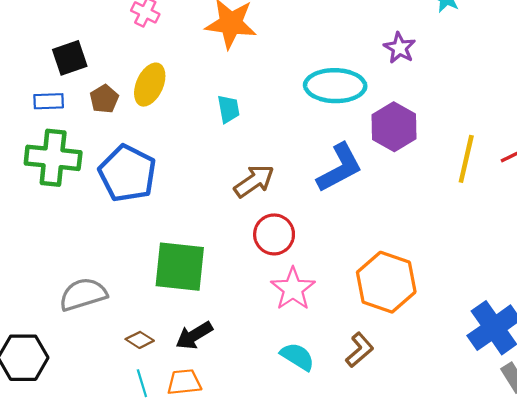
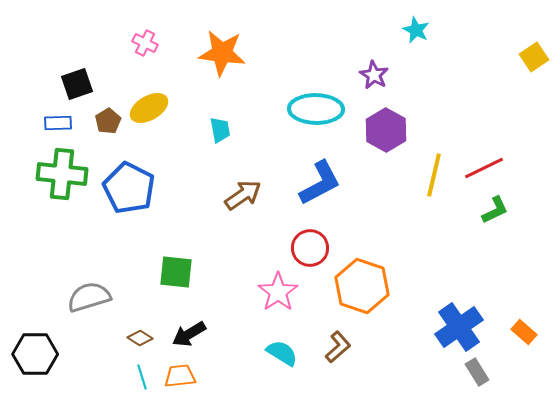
yellow ellipse: (150, 85) -> (149, 108), turned 36
purple hexagon: (394, 127) -> (386, 130), moved
red circle: (274, 234) -> (310, 248), moved
green square: (180, 267) -> (176, 272), size x0.7

